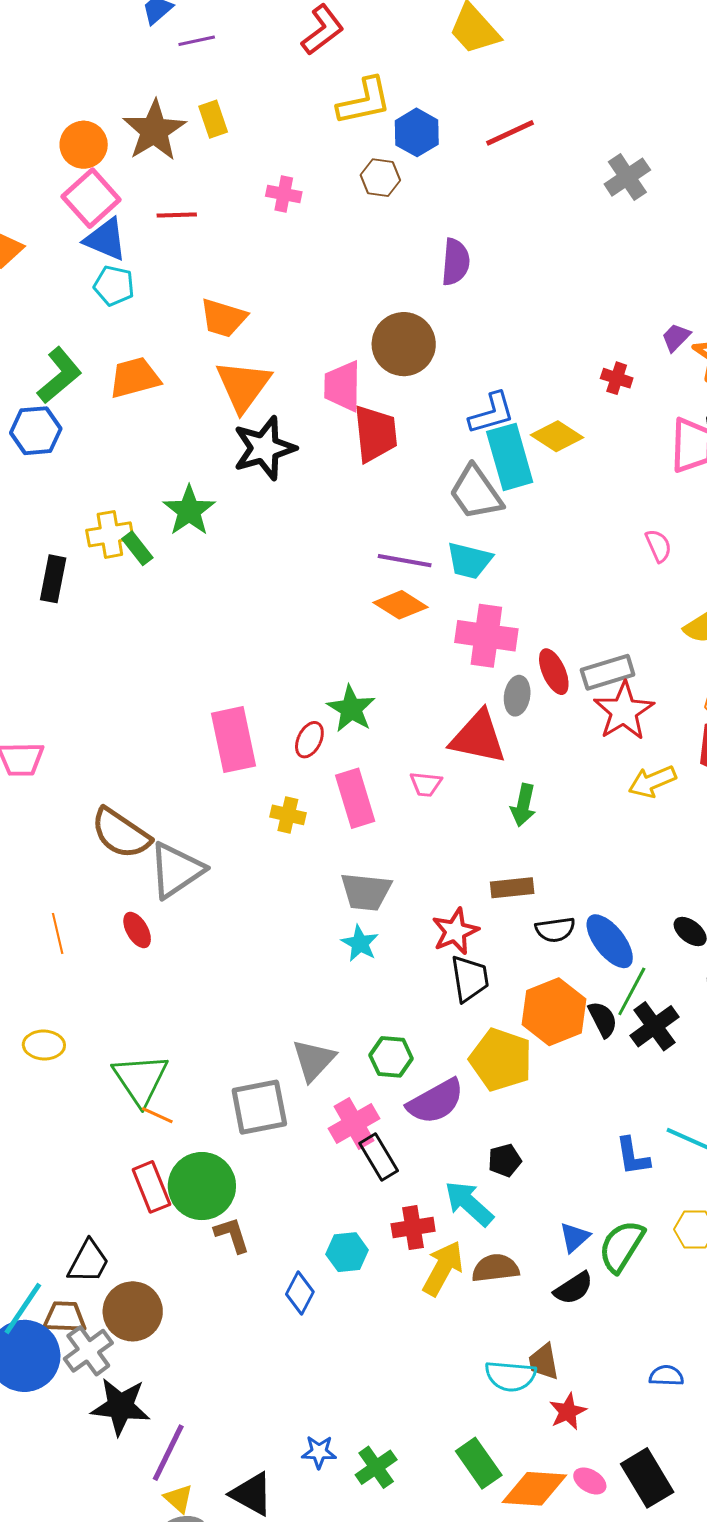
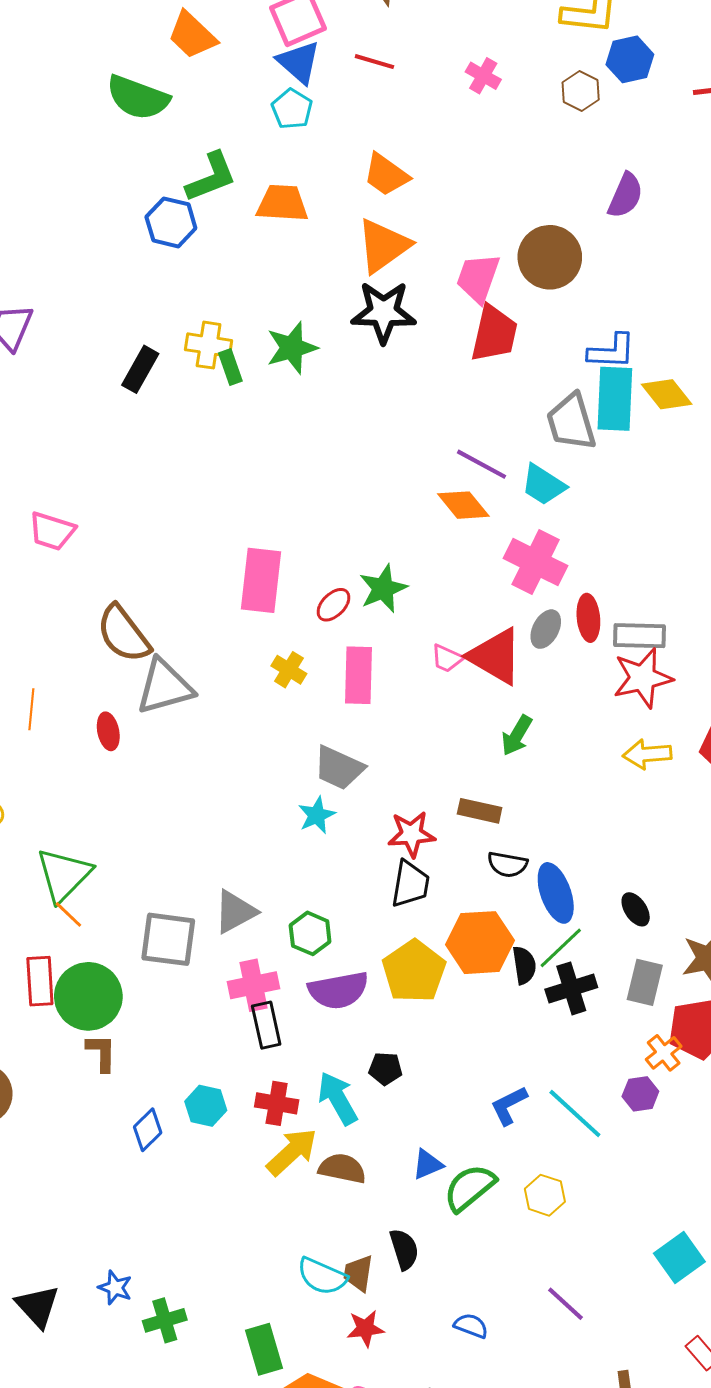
pink trapezoid: (426, 784) -> (447, 658), moved
blue L-shape: (633, 1156) -> (509, 1106), turned 54
black semicircle: (573, 1288) -> (404, 1249), moved, turned -93

